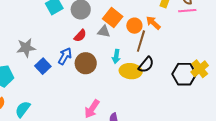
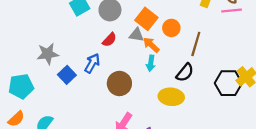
orange arrow: (153, 23) -> (151, 45), moved
brown line: (141, 41) -> (196, 44), moved
brown circle: (86, 63) -> (119, 83), moved
yellow ellipse: (131, 71) -> (171, 97), moved

